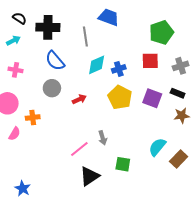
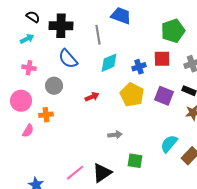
blue cross: (119, 69) -> (139, 67), moved
gray circle: (52, 88) -> (54, 86), moved
gray arrow: (103, 138) -> (115, 135), turned -80
pink line: (79, 149) -> (75, 173), moved

